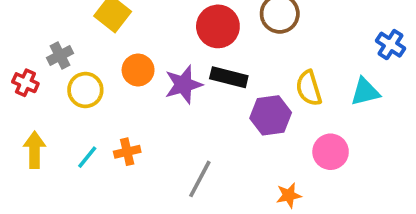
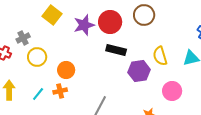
orange circle: (138, 70) -> (66, 70), moved
purple star: (183, 85) -> (84, 25), moved

